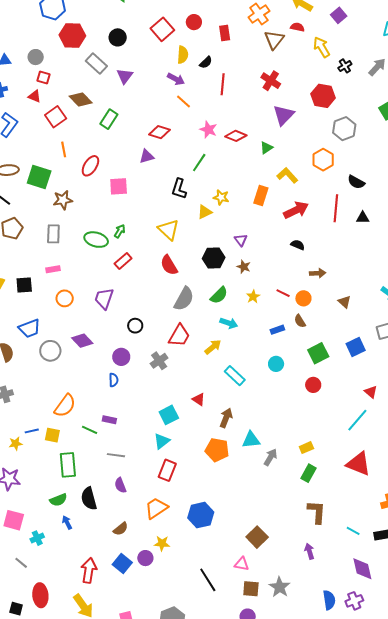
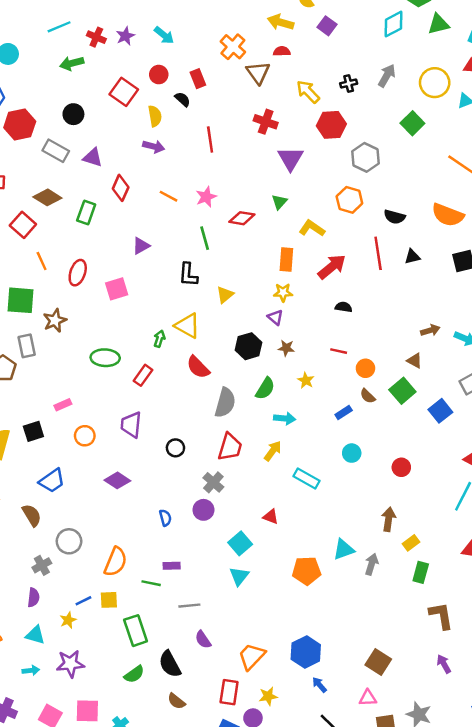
yellow arrow: (322, 47) -> (308, 92), moved
black semicircle: (206, 62) -> (183, 99), moved, turned -80
black cross: (345, 66) -> (349, 84), turned 32
purple triangle: (125, 76) -> (93, 157), turned -36
orange line: (184, 101) -> (169, 196), moved
pink star: (208, 130) -> (206, 197), turned -30
red diamond: (159, 132) -> (121, 188), moved, turned -70
red diamond: (236, 136) -> (242, 218), moved
green line: (199, 163) -> (205, 238), turned -36
yellow star: (221, 197) -> (283, 292), moved
green arrow: (120, 231) -> (159, 339), moved
gray rectangle: (53, 234) -> (27, 346), moved
brown arrow: (318, 273) -> (430, 330), moved
red line: (283, 293) -> (339, 351), moved
gray circle: (50, 351) -> (69, 541), moved
green square: (318, 353) -> (402, 391), moved
purple circle: (121, 357) -> (203, 510), moved
brown arrow: (226, 418) -> (389, 519), moved
red rectangle: (167, 470) -> (229, 692), moved
blue arrow: (67, 522) -> (319, 685), moved
brown semicircle: (121, 529) -> (176, 701), moved, turned 91

